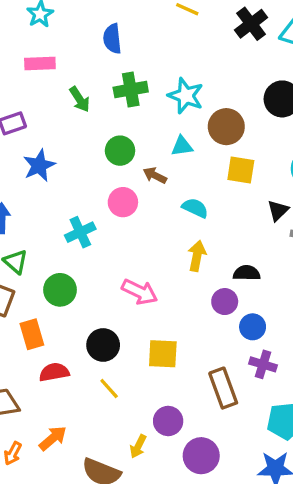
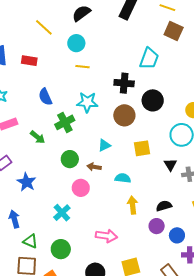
black cross: (251, 24) -> (124, 83), moved, turned -30
cyan star: (186, 96) -> (87, 102), moved
brown circle: (226, 127) -> (124, 115), moved

